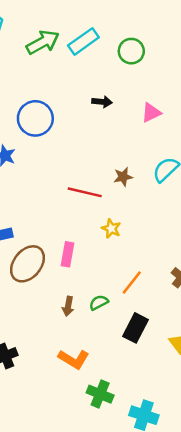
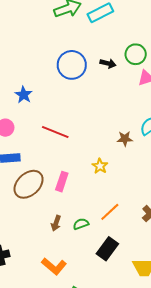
green circle: (131, 51) -> (136, 54), moved
blue circle: (35, 118) -> (72, 65), moved
brown star: (123, 177) -> (125, 139), moved
red line: (85, 192) -> (55, 132), moved

